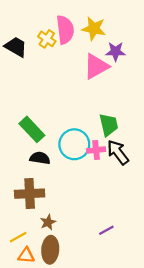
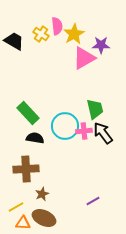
yellow star: (94, 29) -> (74, 34), moved, turned 30
pink semicircle: (65, 30) -> (57, 26), size x0.7
brown ellipse: (50, 250) -> (44, 218), turned -70

